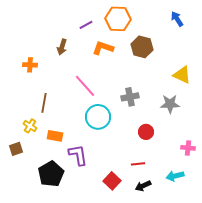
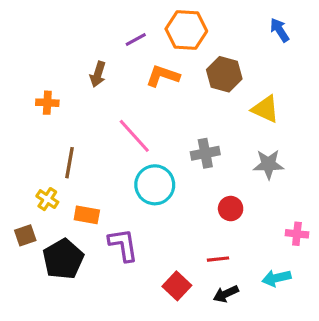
yellow triangle: (182, 75) -> (265, 109), moved
black pentagon: (51, 174) -> (63, 259), moved

